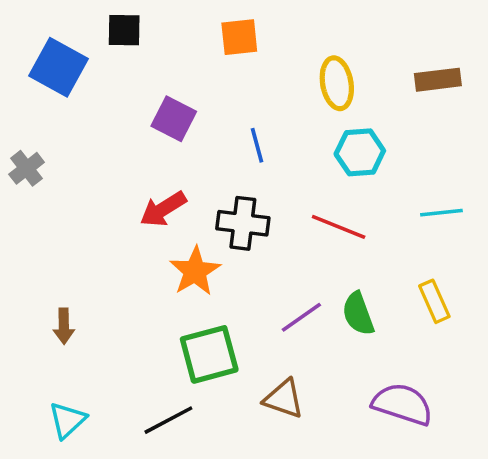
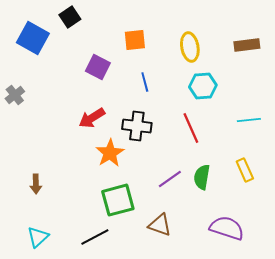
black square: (124, 30) -> (70, 17), turned -35
orange square: (239, 37) -> (135, 40), moved
red line: (339, 227) -> (191, 128), turned 44
green semicircle: (358, 314) -> (202, 177), turned 30

